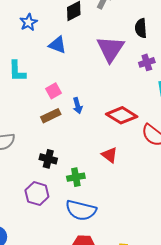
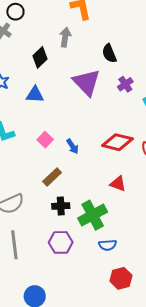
brown rectangle: (51, 116) -> (52, 177), moved
green cross: (76, 177) -> (93, 215), size x1.6
blue semicircle: (81, 210) -> (108, 245), size x0.6

